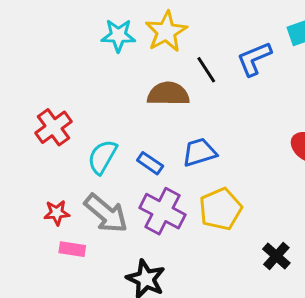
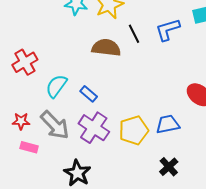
blue trapezoid: (199, 152) -> (168, 124), moved

